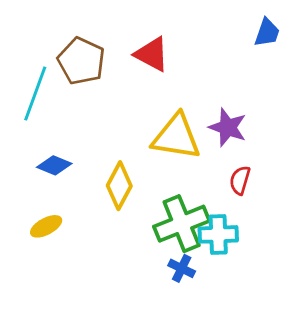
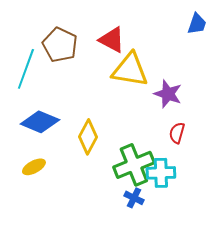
yellow triangle: (176, 137) -> (130, 70), moved
blue diamond: (54, 165) -> (40, 122), size x1.5

